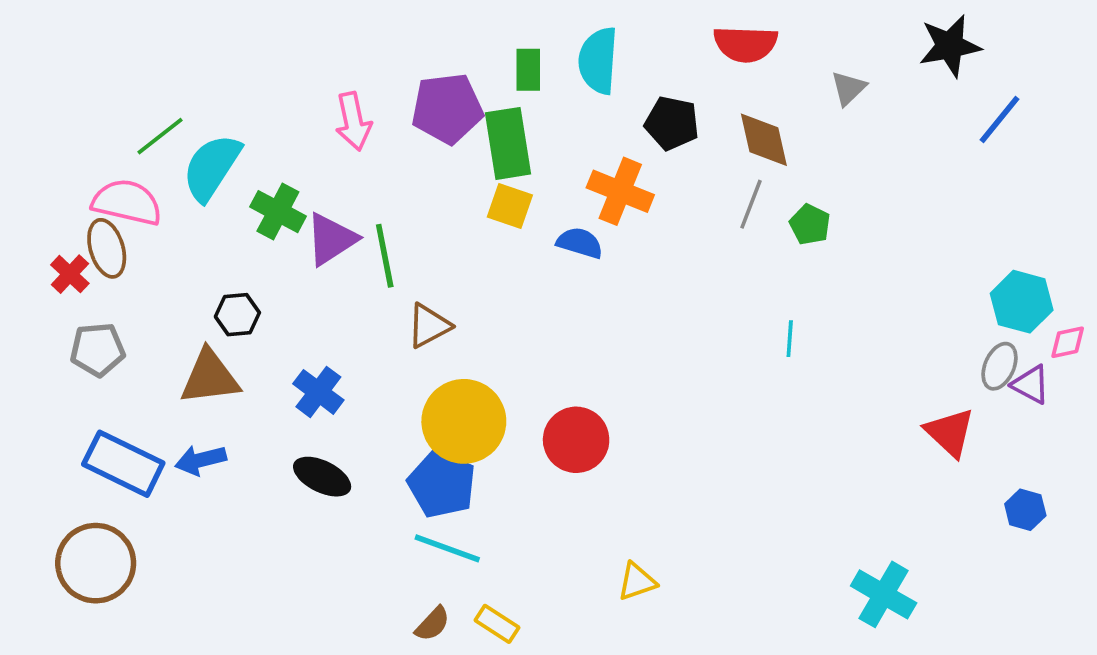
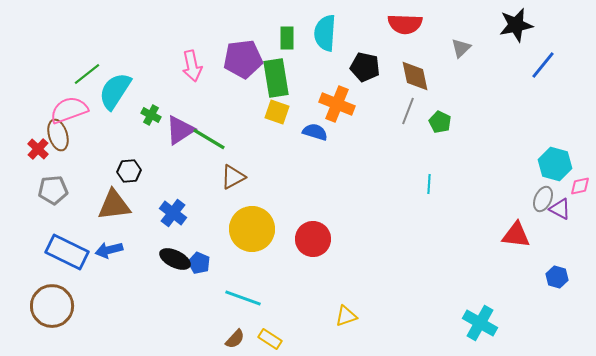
pink semicircle: (127, 202) -> (69, 110), turned -33
green cross: (278, 212) -> (151, 115), size x0.7
green line: (385, 256) -> (209, 139), turned -48
red triangle: (950, 432) -> (516, 235), turned -36
blue pentagon: (442, 484) -> (199, 263), moved, size x0.6

